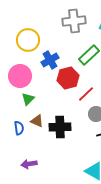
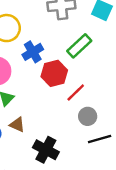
black cross: (60, 127) -> (46, 150), moved, turned 30

